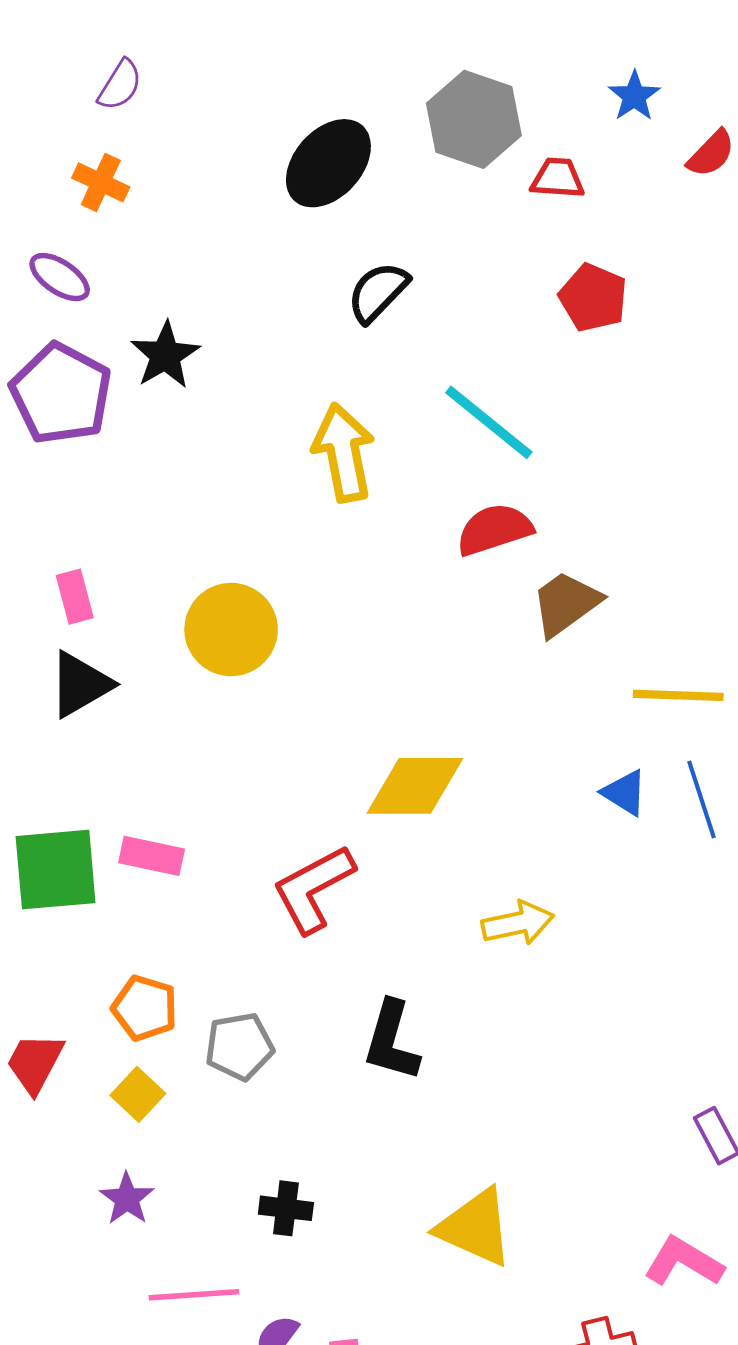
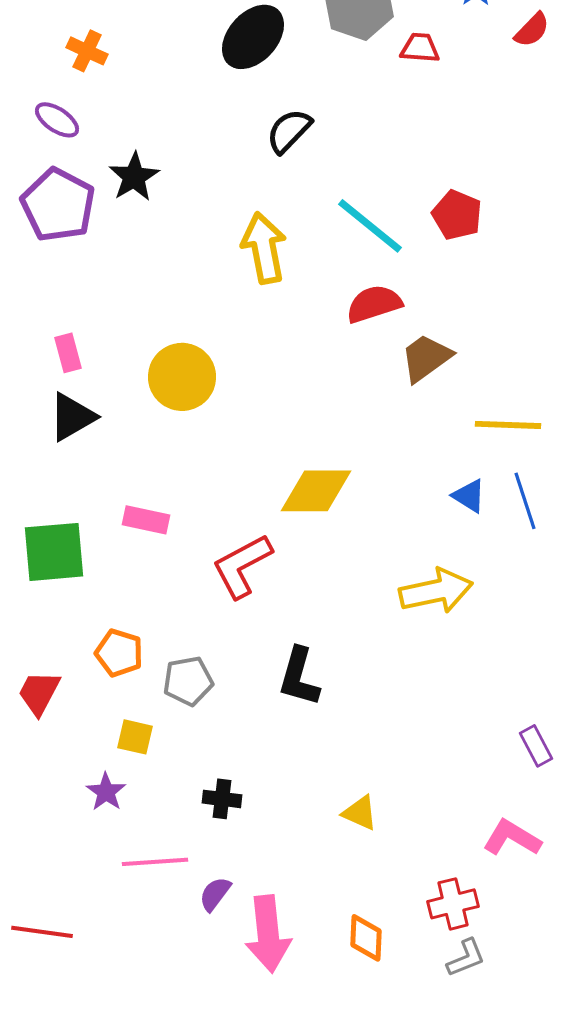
red pentagon: (593, 298) -> (457, 215), moved
pink rectangle: (152, 856) -> (146, 520), moved
yellow arrow: (518, 923) -> (436, 591), moved, size x1.4
yellow square: (138, 1094) -> (135, 737), moved, turned -30
yellow triangle: (475, 1227) -> (360, 813), size x0.6

